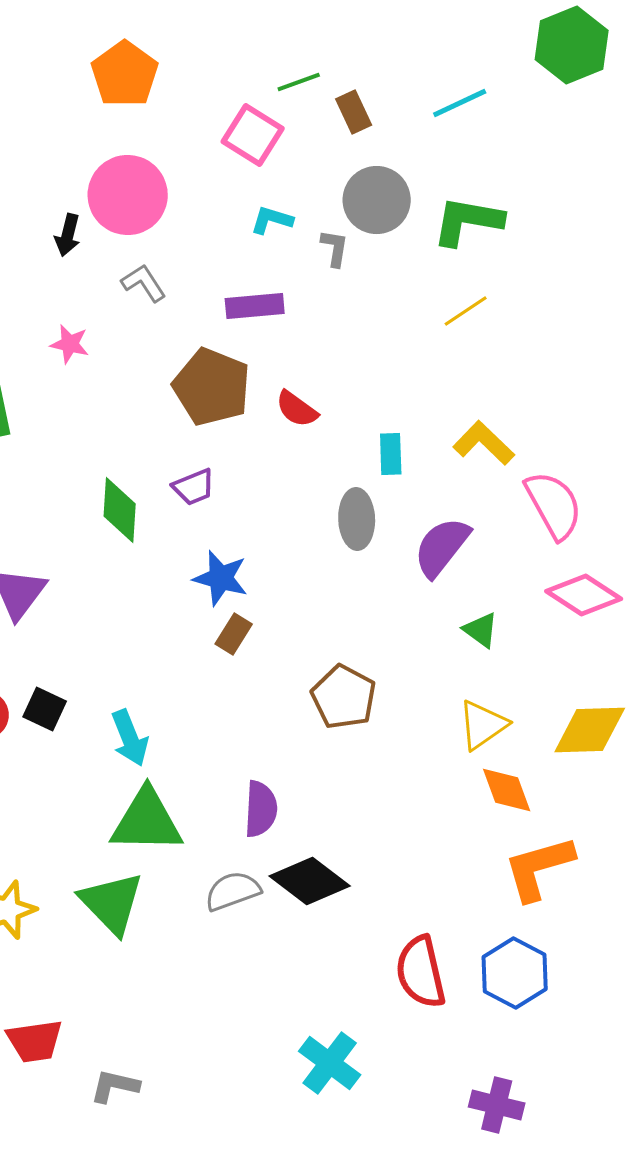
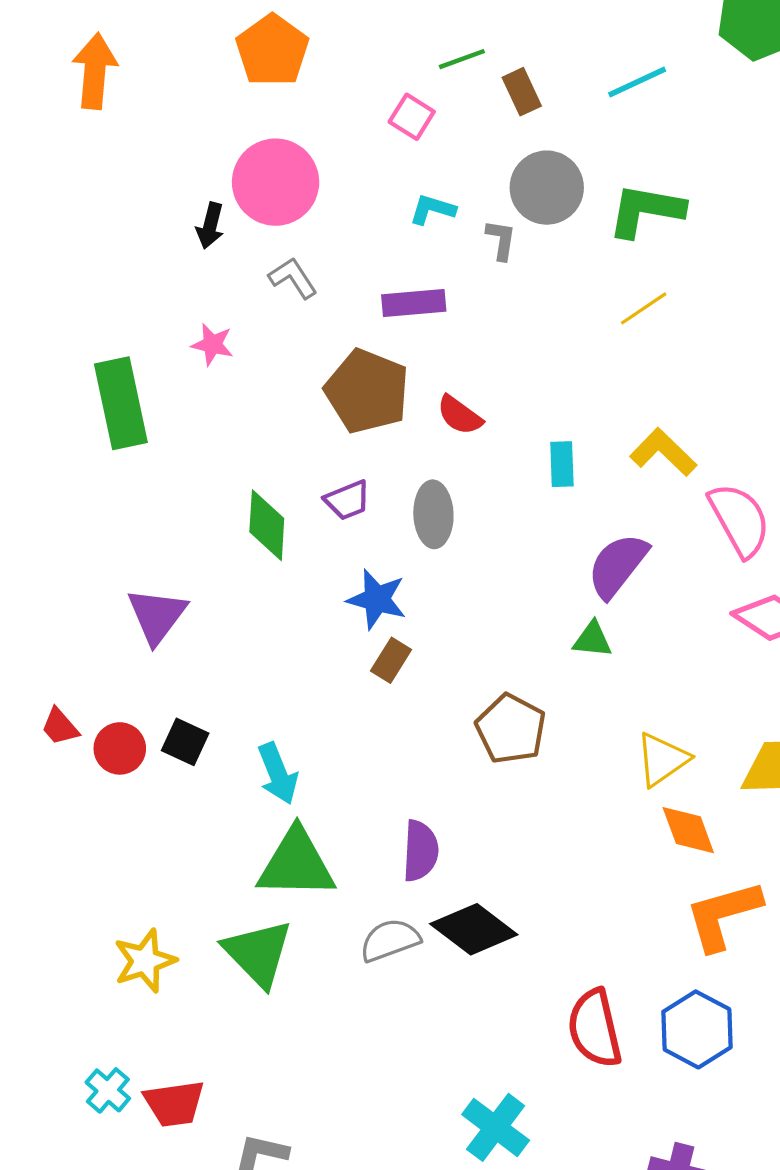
pink square: (253, 135) -> (412, 117), size x0.7
gray ellipse: (357, 519) -> (433, 514), moved
green triangle: (481, 630) -> (592, 640), moved, turned -30

